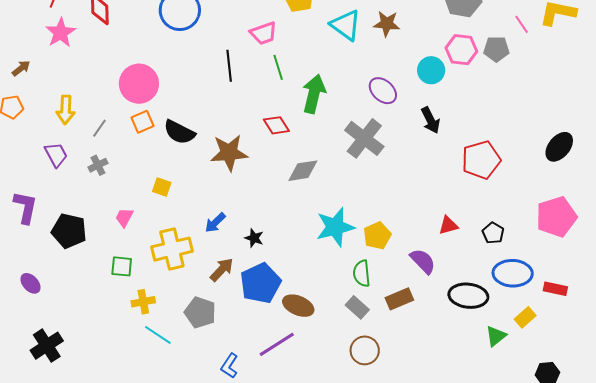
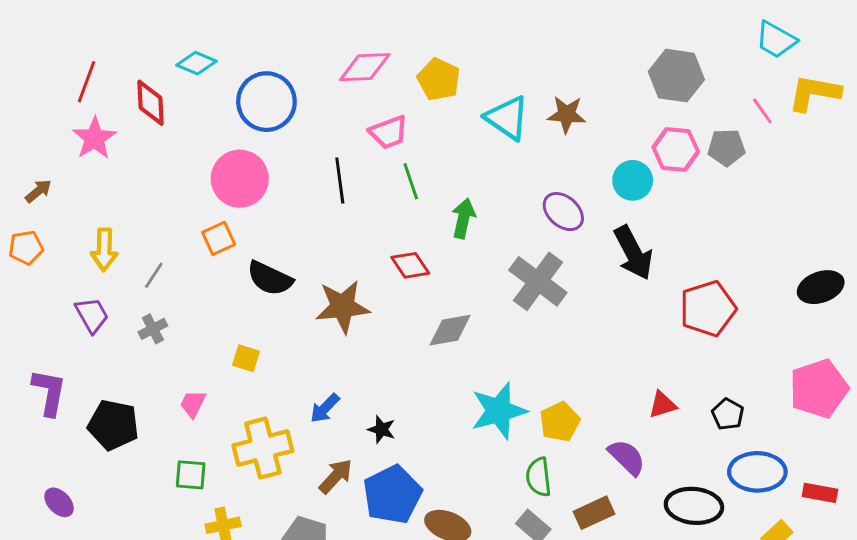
pink circle: (139, 84) -> (240, 179), moved
green arrow: (314, 94) -> (463, 218), size x0.7
black arrow: (431, 120) -> (633, 253), size x1.4
orange square: (142, 122) -> (219, 238), moved
black ellipse: (559, 147) -> (821, 287), turned 32

